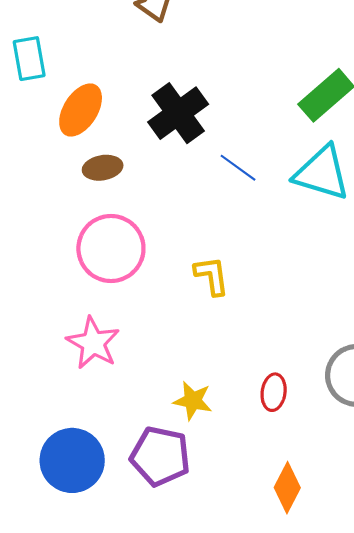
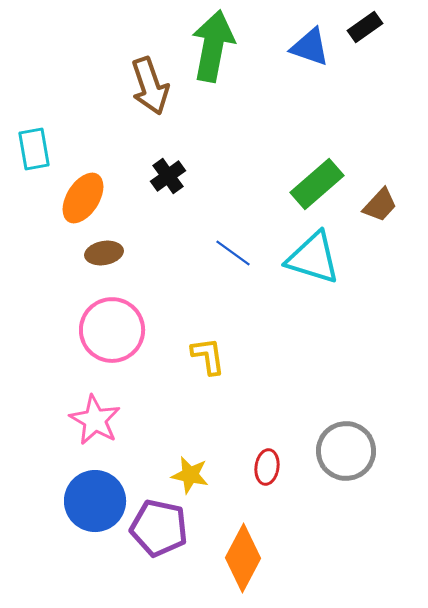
black cross: (178, 113) -> (168, 176), moved, size x0.6
blue circle: (72, 460) -> (95, 501), moved
orange diamond: (287, 488) -> (243, 558), moved, size x1.4

